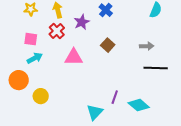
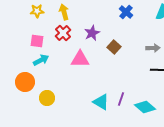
blue cross: (106, 10) -> (126, 12), moved
purple star: (82, 22) -> (92, 33), moved
cyan triangle: (95, 112) -> (101, 102), moved, turned -42

